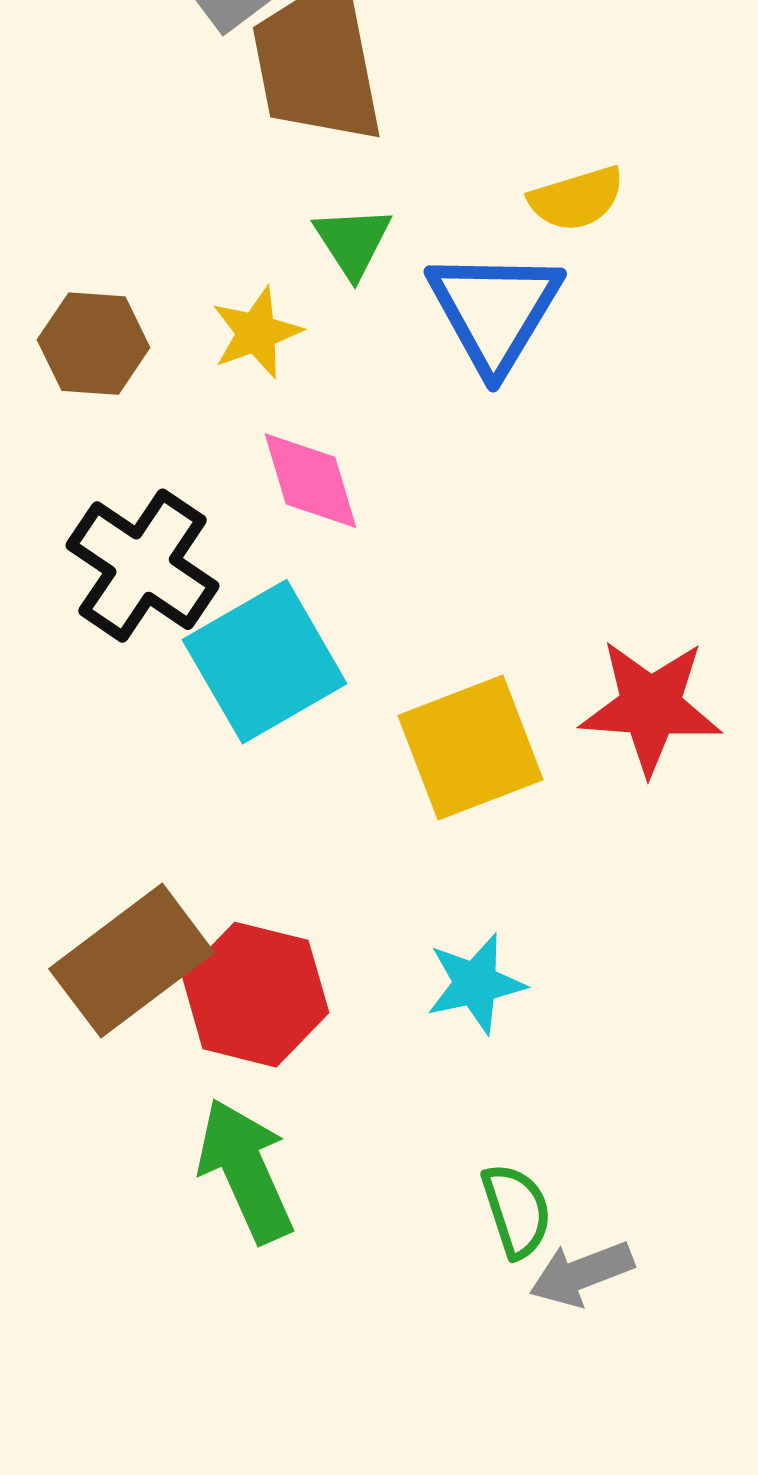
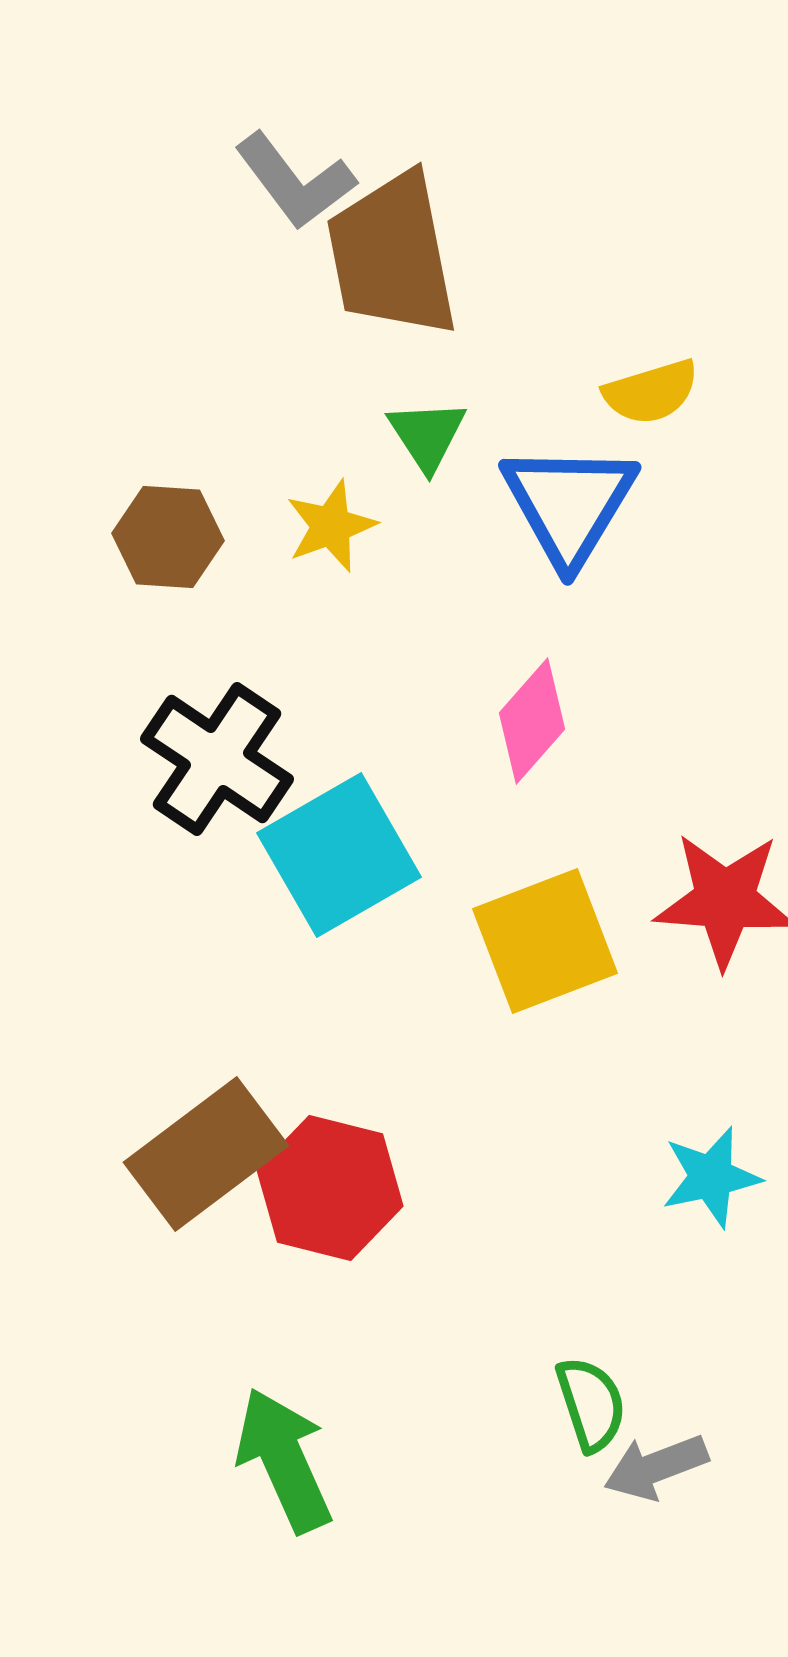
pink diamond: (311, 481) -> (532, 721), moved, turned 58
cyan star: (476, 984) -> (711, 1177), moved
green arrow: (246, 1171) -> (284, 1460), moved

